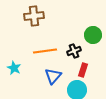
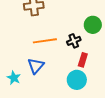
cyan star: (14, 68) -> (14, 78), moved
blue triangle: (53, 76) -> (36, 66), moved

